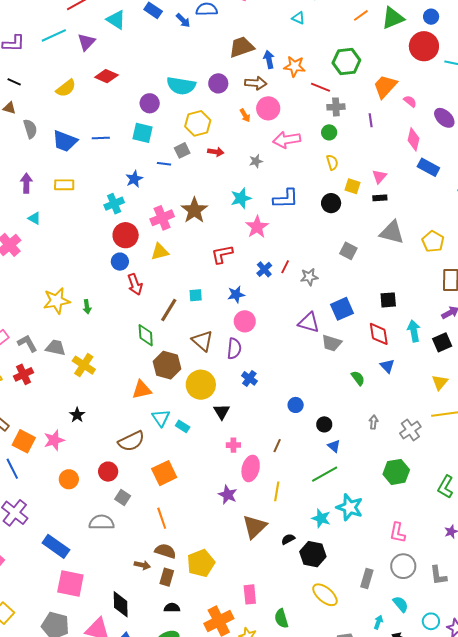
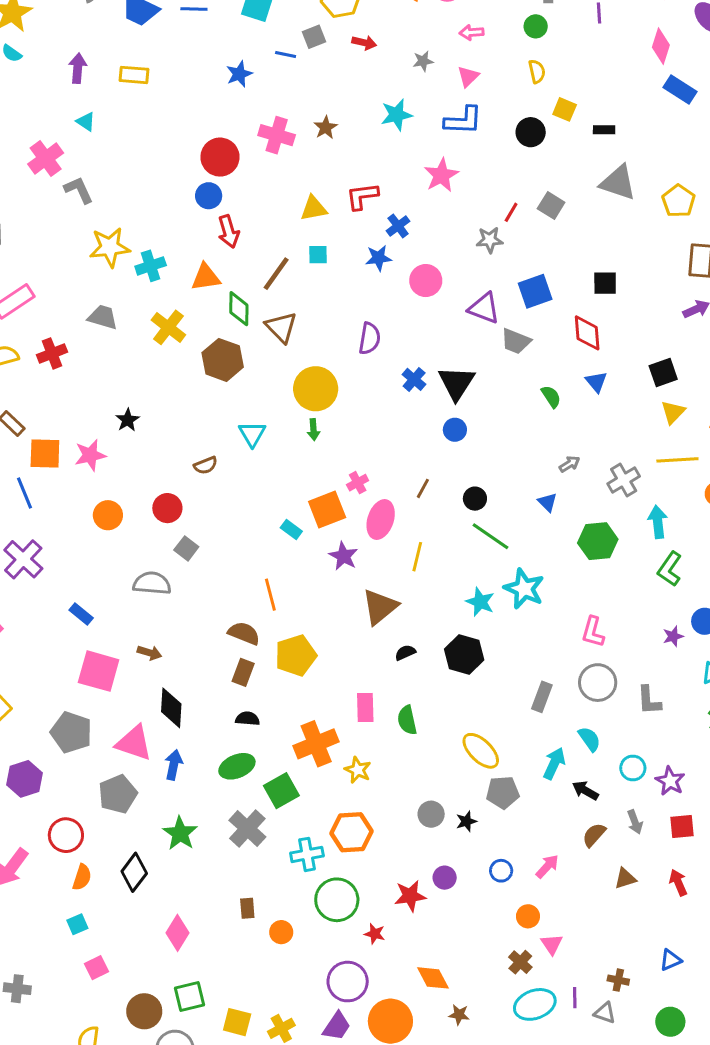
pink arrow: (287, 140) -> (472, 32), size x0.6
pink triangle: (379, 177) -> (468, 76), moved
cyan cross: (114, 204) -> (151, 266), moved
brown star: (194, 210) -> (326, 128), size x0.6
pink cross: (162, 218) -> (277, 135), turned 35
pink star: (257, 227) -> (441, 175), moved
yellow triangle: (160, 252) -> (314, 208), moved
red line: (285, 267) -> (511, 212), moved
blue cross: (264, 269) -> (398, 226), moved
green arrow: (87, 307) -> (313, 430), moved
pink circle: (245, 321) -> (426, 281), moved
cyan arrow: (414, 331) -> (658, 522), moved
brown triangle: (202, 341) -> (281, 327), moved
black square: (442, 342) -> (663, 372), moved
gray L-shape: (27, 343) -> (79, 190), moved
yellow cross: (84, 365) -> (168, 327), moved
brown hexagon: (167, 365) -> (223, 360), moved
blue cross: (249, 378) -> (414, 379), moved
orange triangle: (142, 390) -> (206, 277), moved
black triangle: (222, 412) -> (457, 383), moved, size x1.5
gray arrow: (374, 422) -> (569, 464), turned 48
black circle: (324, 424) -> (475, 499), moved
cyan rectangle: (183, 426) -> (291, 529), moved
orange square: (24, 441) -> (45, 453), turned -30
brown semicircle: (131, 441) -> (206, 465), size x0.6
pink cross: (233, 445) -> (358, 483), turned -32
blue triangle: (334, 446) -> (548, 502), moved
orange square: (164, 473) -> (327, 510), moved
green line: (325, 474) -> (491, 536), turned 60
orange line: (162, 518) -> (270, 595), moved
black semicircle: (288, 539) -> (405, 653), moved
blue rectangle: (56, 546) -> (81, 614), size x0.6
brown arrow: (142, 565) -> (149, 653), moved
yellow ellipse: (325, 595) -> (481, 751), moved
green semicircle: (281, 618) -> (407, 720), moved
cyan arrow: (378, 622) -> (554, 763), size x1.5

